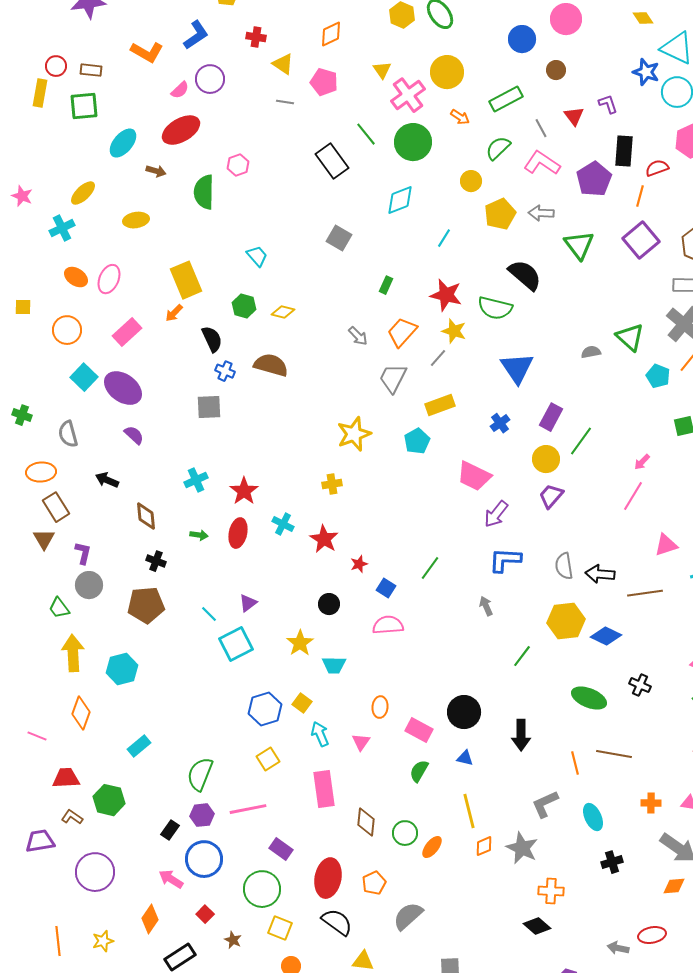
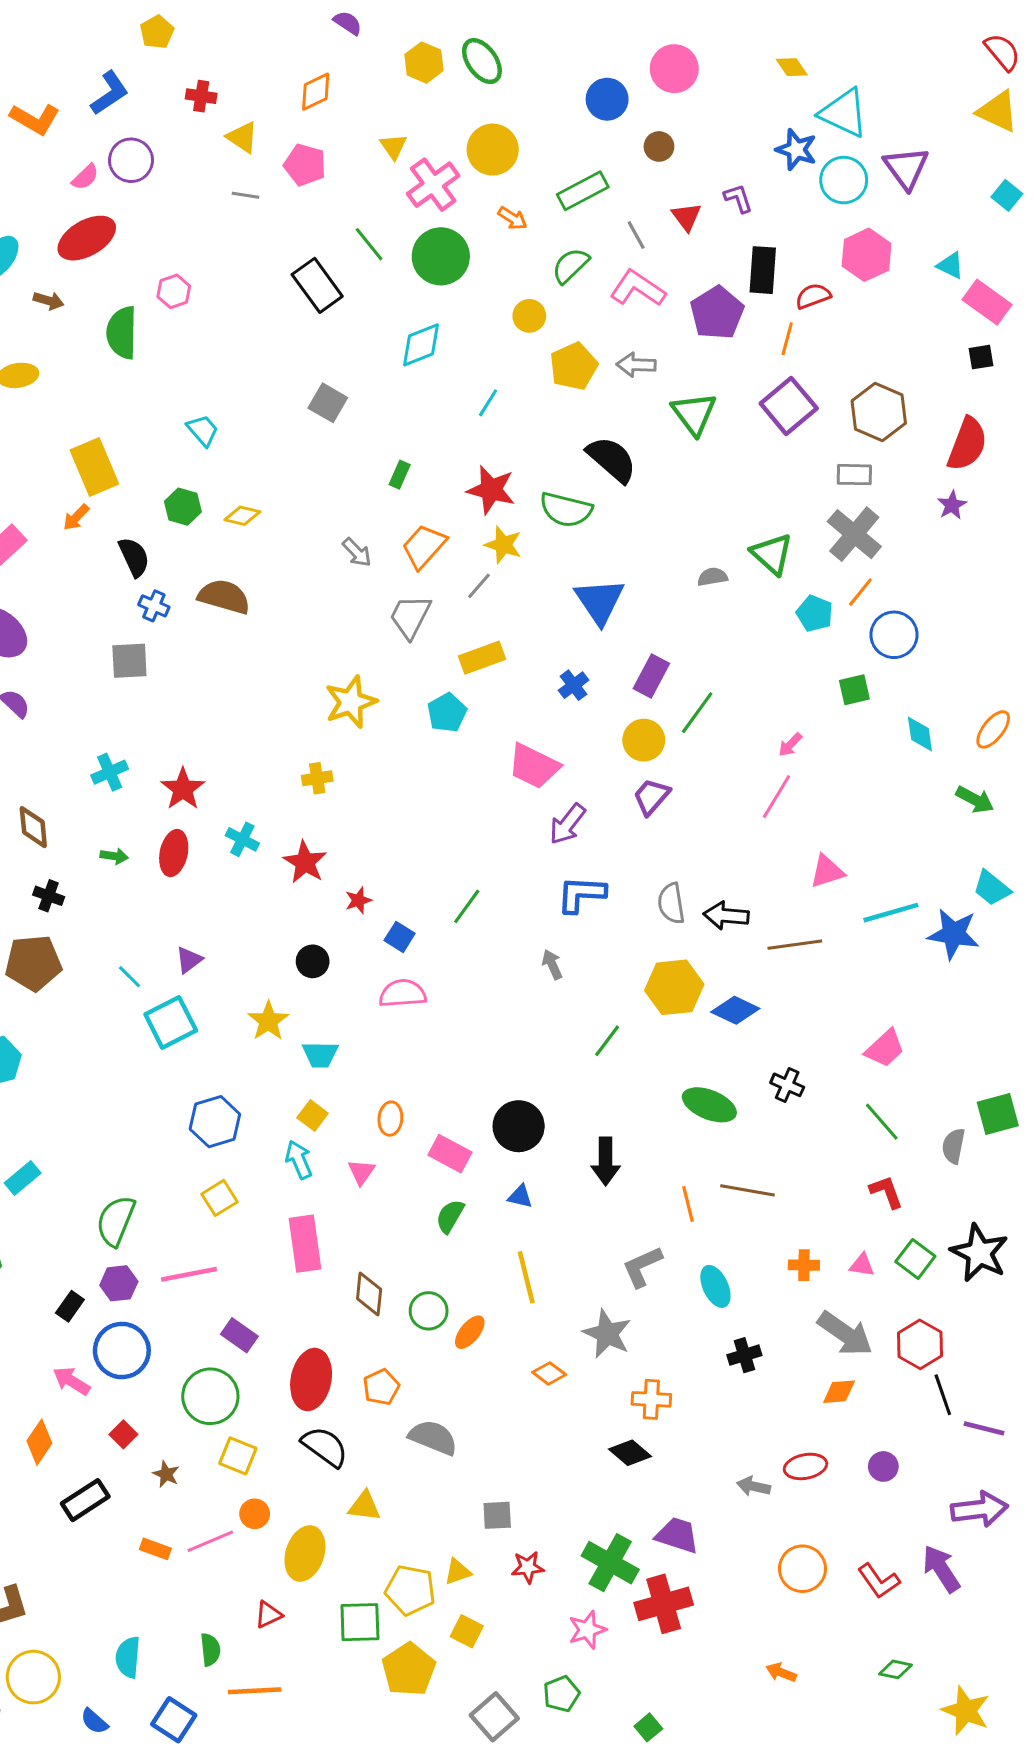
yellow square: (302, 703) -> (313, 1116), moved
orange diamond: (484, 846) -> (549, 1373), moved, turned 60
gray semicircle: (408, 916) -> (433, 1437), turned 64

